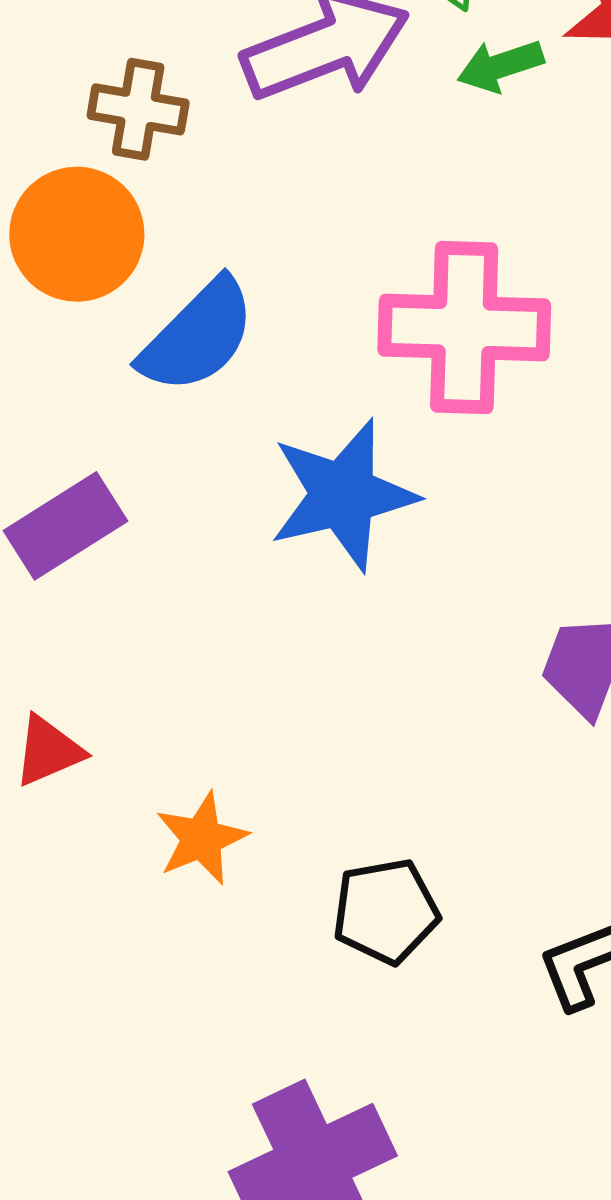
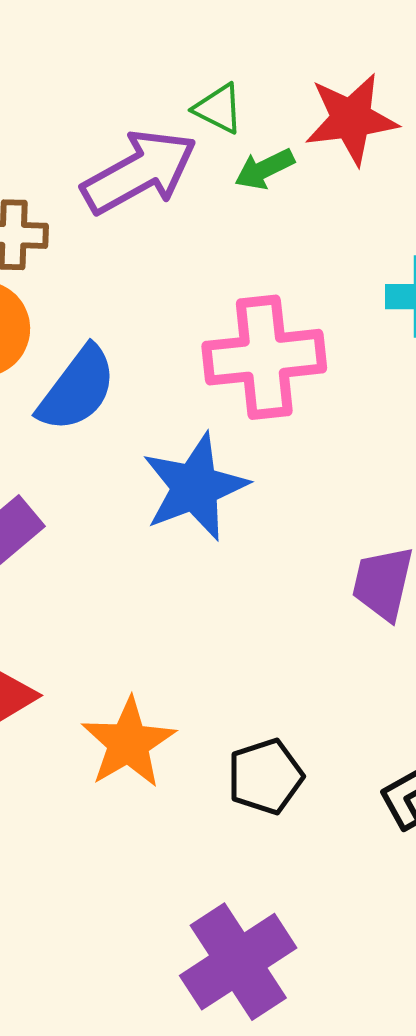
orange star: (202, 838) -> (128, 743), size x1.4

